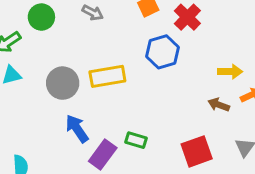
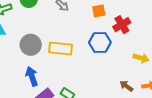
yellow arrow: (230, 72) -> (141, 58), moved

